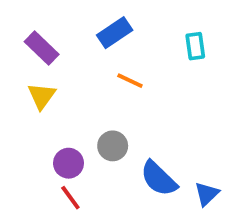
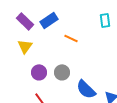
blue rectangle: (115, 33) -> (49, 20), moved
purple circle: (69, 163) -> (39, 72), moved

